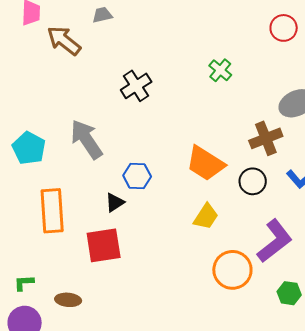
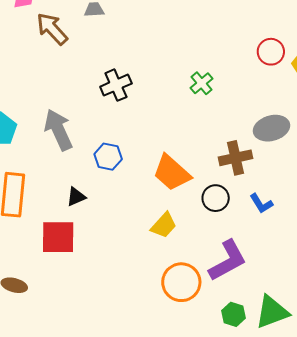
blue hexagon: (137, 176) -> (108, 157), moved

